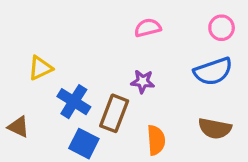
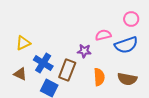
pink semicircle: (148, 28) -> (103, 35), moved
brown triangle: (18, 127) -> (20, 74), moved
orange semicircle: (156, 140) -> (99, 77), moved

